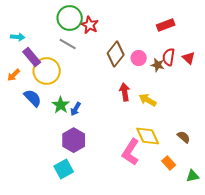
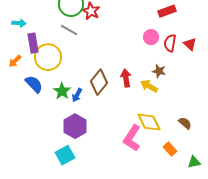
brown diamond: (116, 54) -> (99, 82), moved
purple rectangle: (32, 57) -> (33, 43), turned 30
pink circle: (139, 58) -> (151, 37), moved
brown star: (158, 65) -> (159, 71), moved

